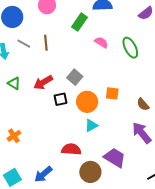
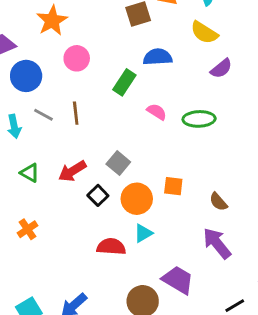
green ellipse: (130, 48) -> (199, 119), turned -65
black square: (61, 99) -> (98, 195), turned -32
orange cross: (14, 136) -> (27, 229), moved
red semicircle: (71, 149) -> (111, 247), moved

